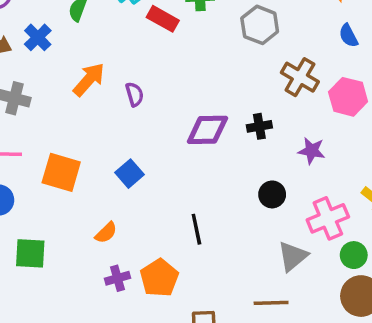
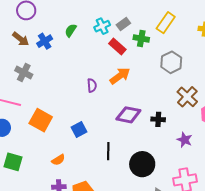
orange arrow: (89, 79) -> (120, 76), moved
black circle: (272, 194) -> (142, 164), moved, size x1.6
black line: (196, 229) -> (108, 151), moved

